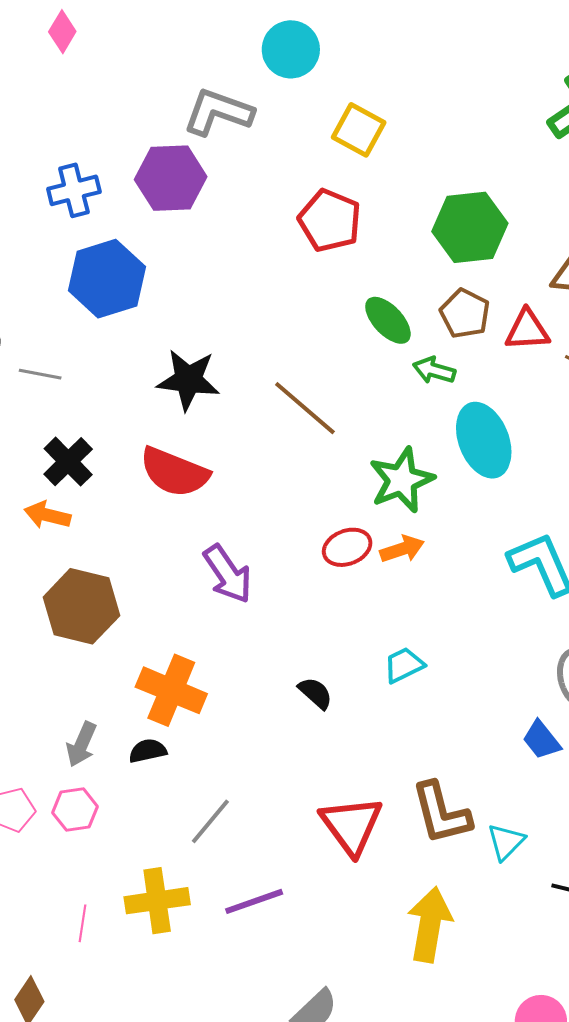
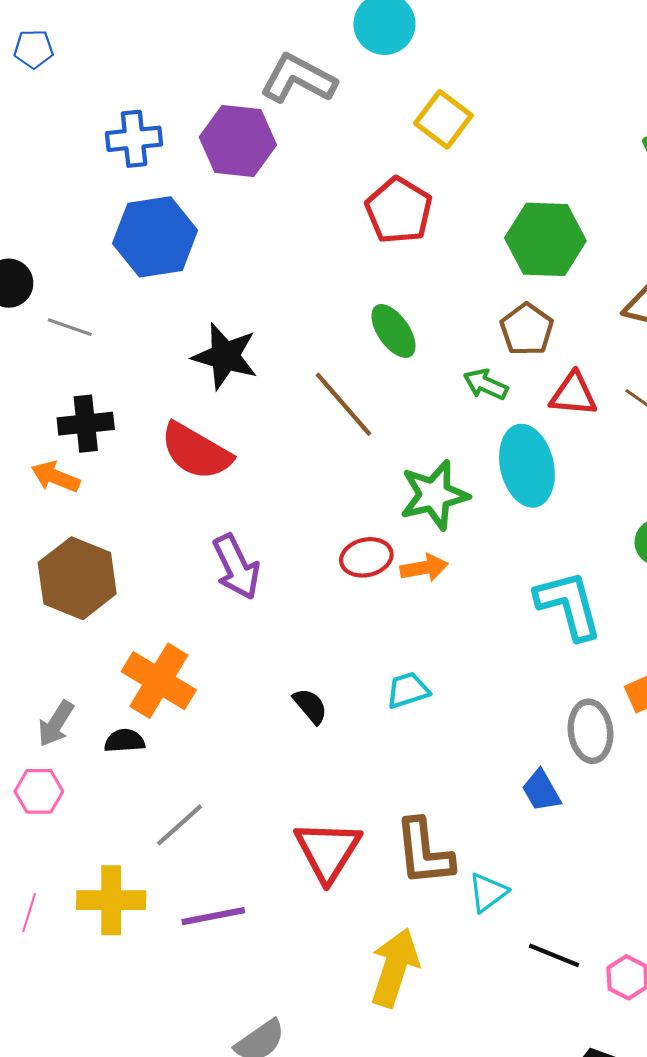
green ellipse: (388, 320) -> (393, 331), moved
red triangle: (527, 330) -> (573, 394), moved
black cross: (68, 462) -> (86, 424), turned 30

